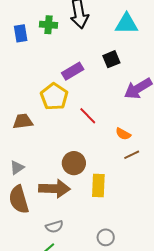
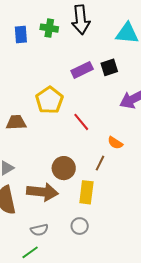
purple rectangle: (73, 71) -> (82, 70), moved
brown line: (132, 155) -> (100, 163), moved, turned -42
gray circle: (106, 237) -> (80, 226), moved

